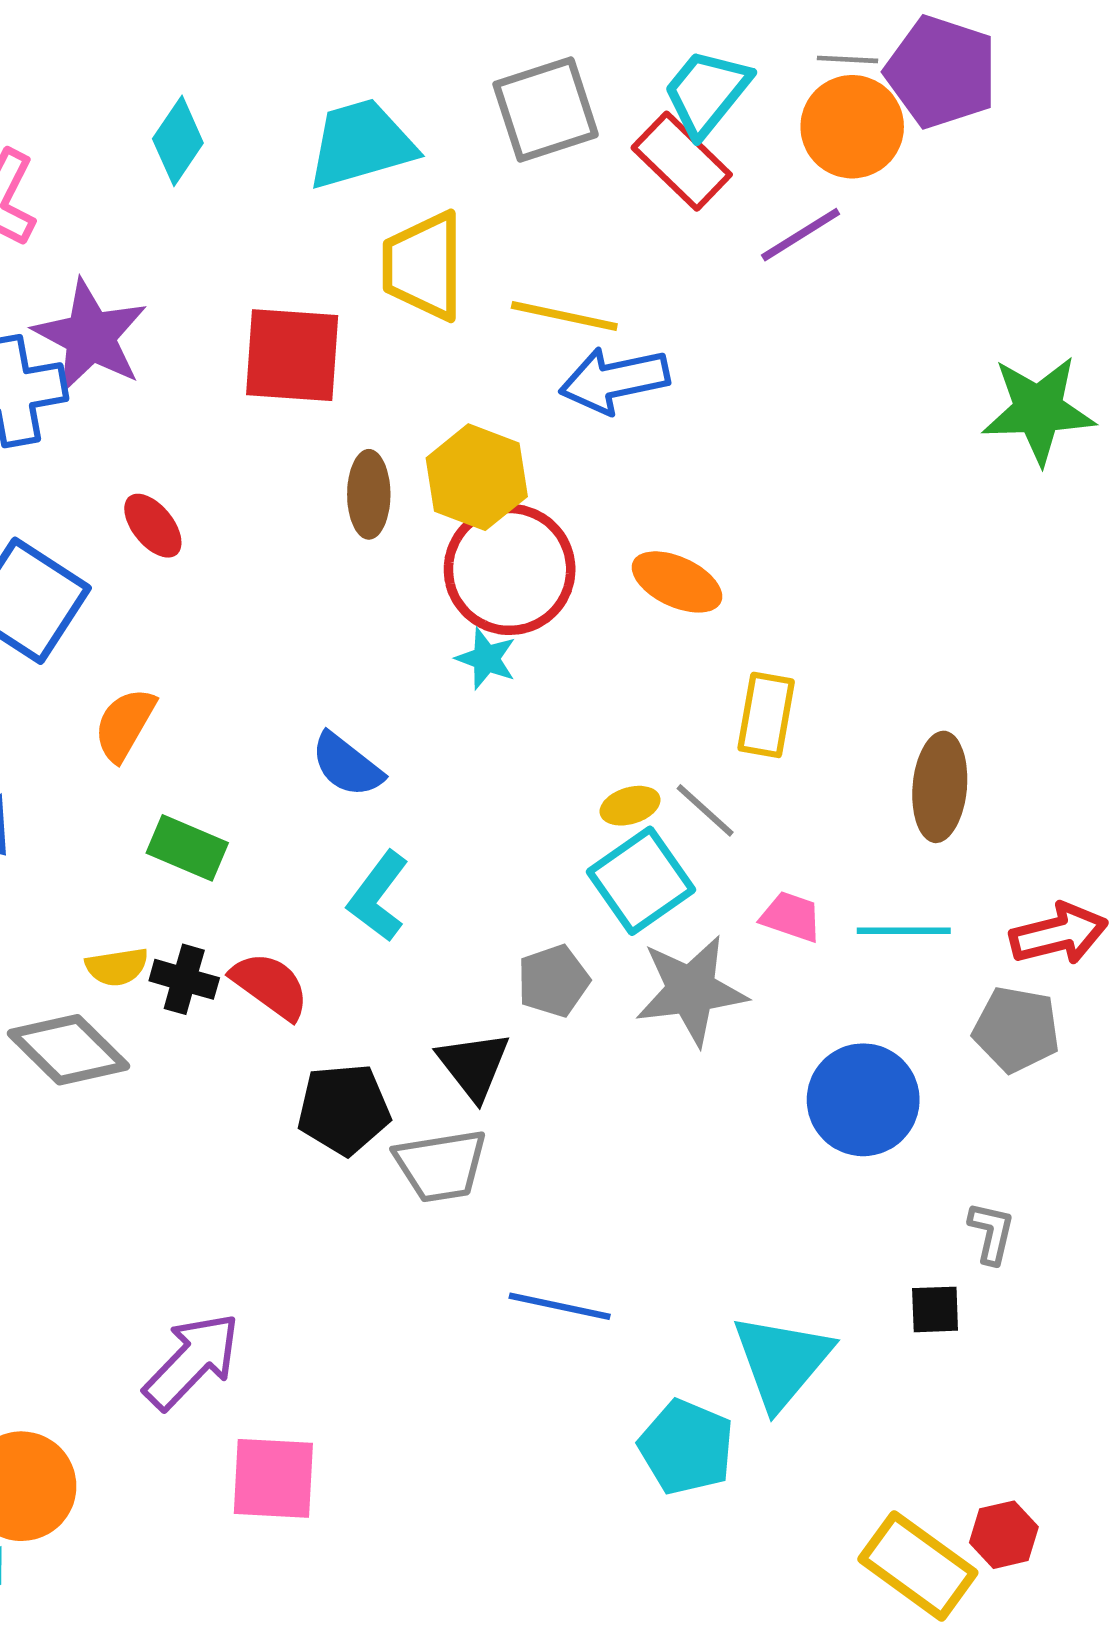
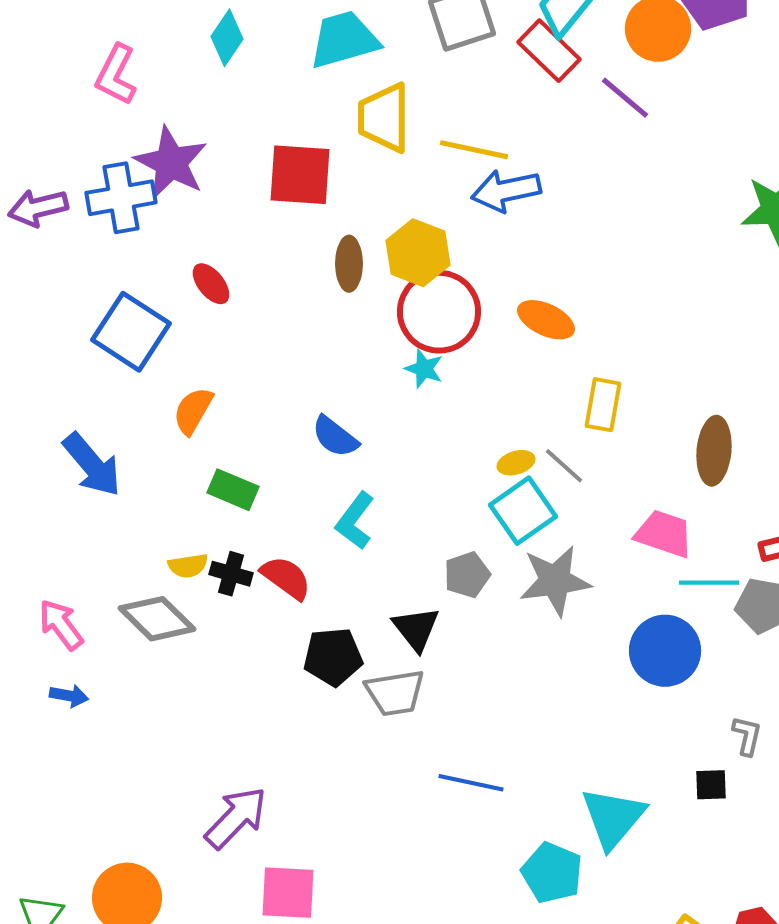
purple line: (801, 235) -> (625, 98), turned 72
pink trapezoid: (791, 917) -> (664, 534), moved, size x1.5
cyan line: (904, 931) -> (709, 583), moved

